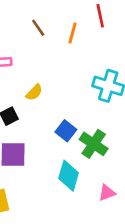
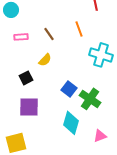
brown line: (38, 28) -> (49, 34), moved
orange line: (72, 33) -> (79, 29), moved, turned -35

